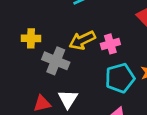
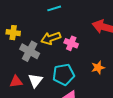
pink cross: (110, 44) -> (71, 43), turned 32
cyan pentagon: (120, 78) -> (64, 75), moved

